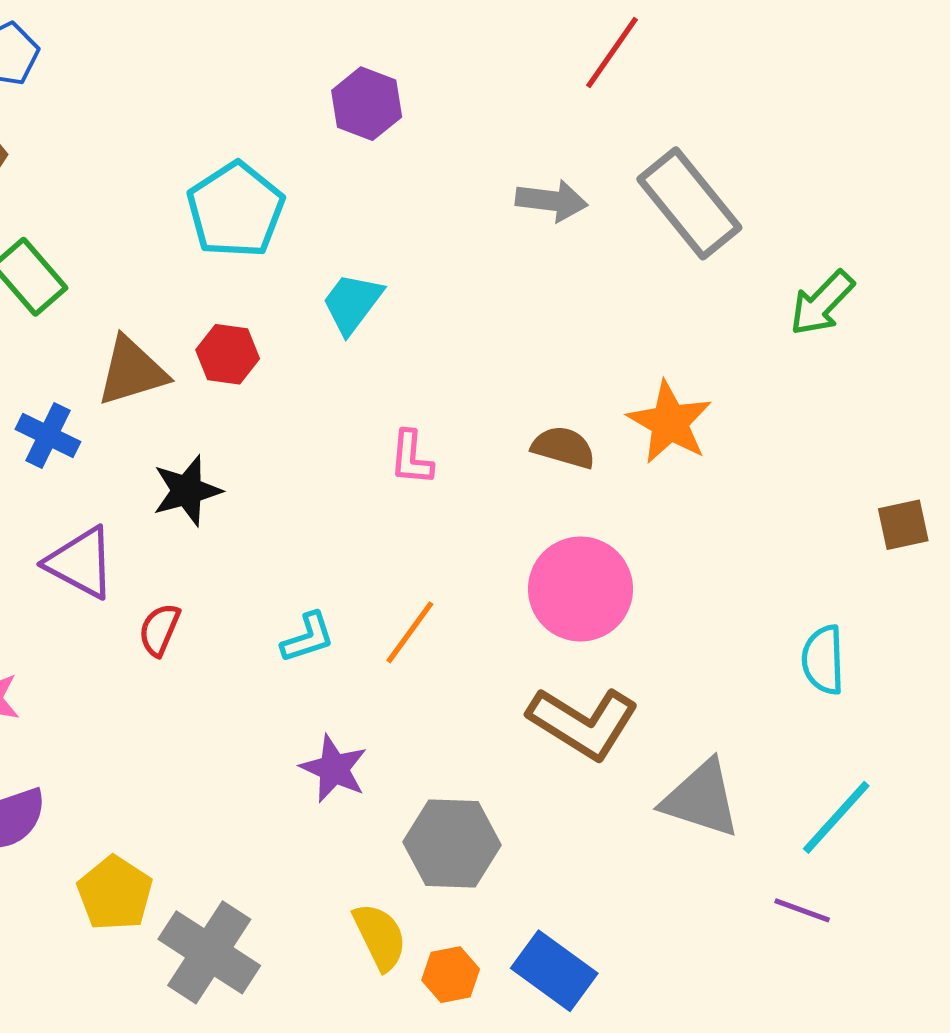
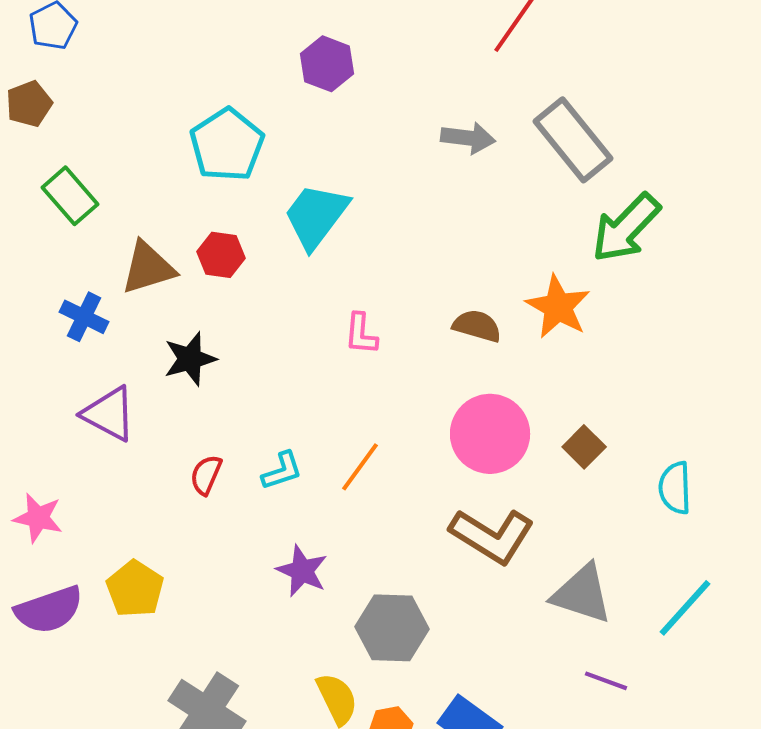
cyan trapezoid: (352, 303) -> (316, 216), size x1.4
green arrow: (822, 303) -> (626, 228), moved, size x1.4
brown square: (903, 525) -> (584, 447), moved, turned -33
red semicircle: (159, 630) -> (206, 475), moved
yellow pentagon: (115, 893) -> (135, 589), moved
purple line: (802, 910) -> (606, 681), moved

